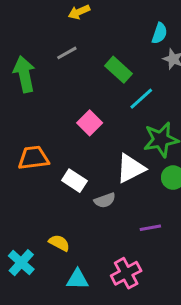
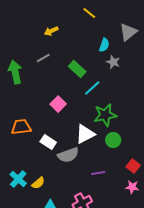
gray semicircle: (105, 200) -> (68, 155), size x1.5
yellow semicircle: (59, 243) -> (38, 183), turned 112
cyan cross: (21, 263) -> (18, 179), moved

